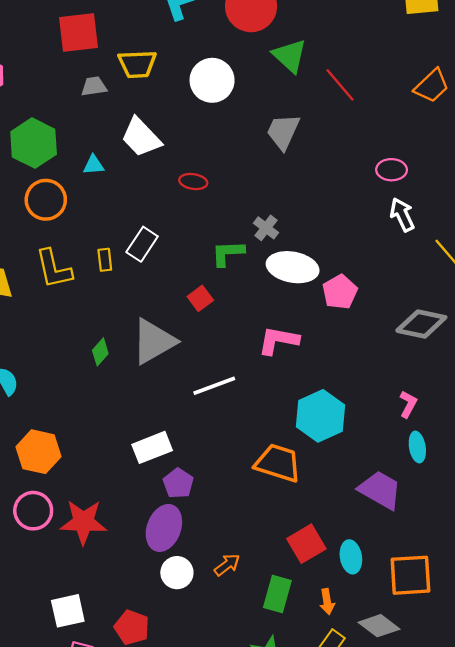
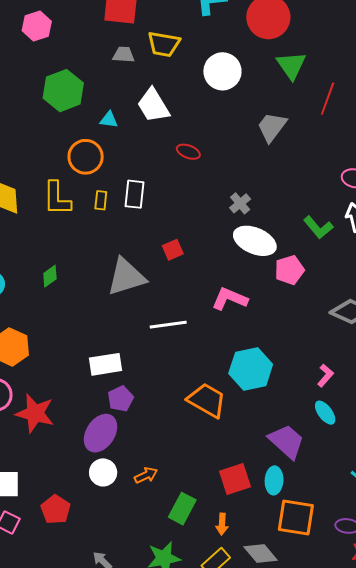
red line: (340, 85) -> (328, 99), turned 48
orange circle: (46, 200) -> (86, 157), moved
white rectangle: (142, 244) -> (134, 194), turned -40
green L-shape: (228, 253) -> (318, 227), moved, turned -140
green diamond: (100, 352) -> (50, 276), moved
cyan ellipse: (417, 447) -> (325, 413), turned -40
red square: (306, 544) -> (235, 479), moved
cyan ellipse: (351, 557) -> (274, 480), moved

